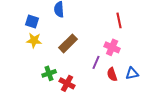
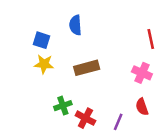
brown rectangle: (68, 43) -> (87, 68), turned 30
purple line: (96, 62) -> (118, 122), moved

